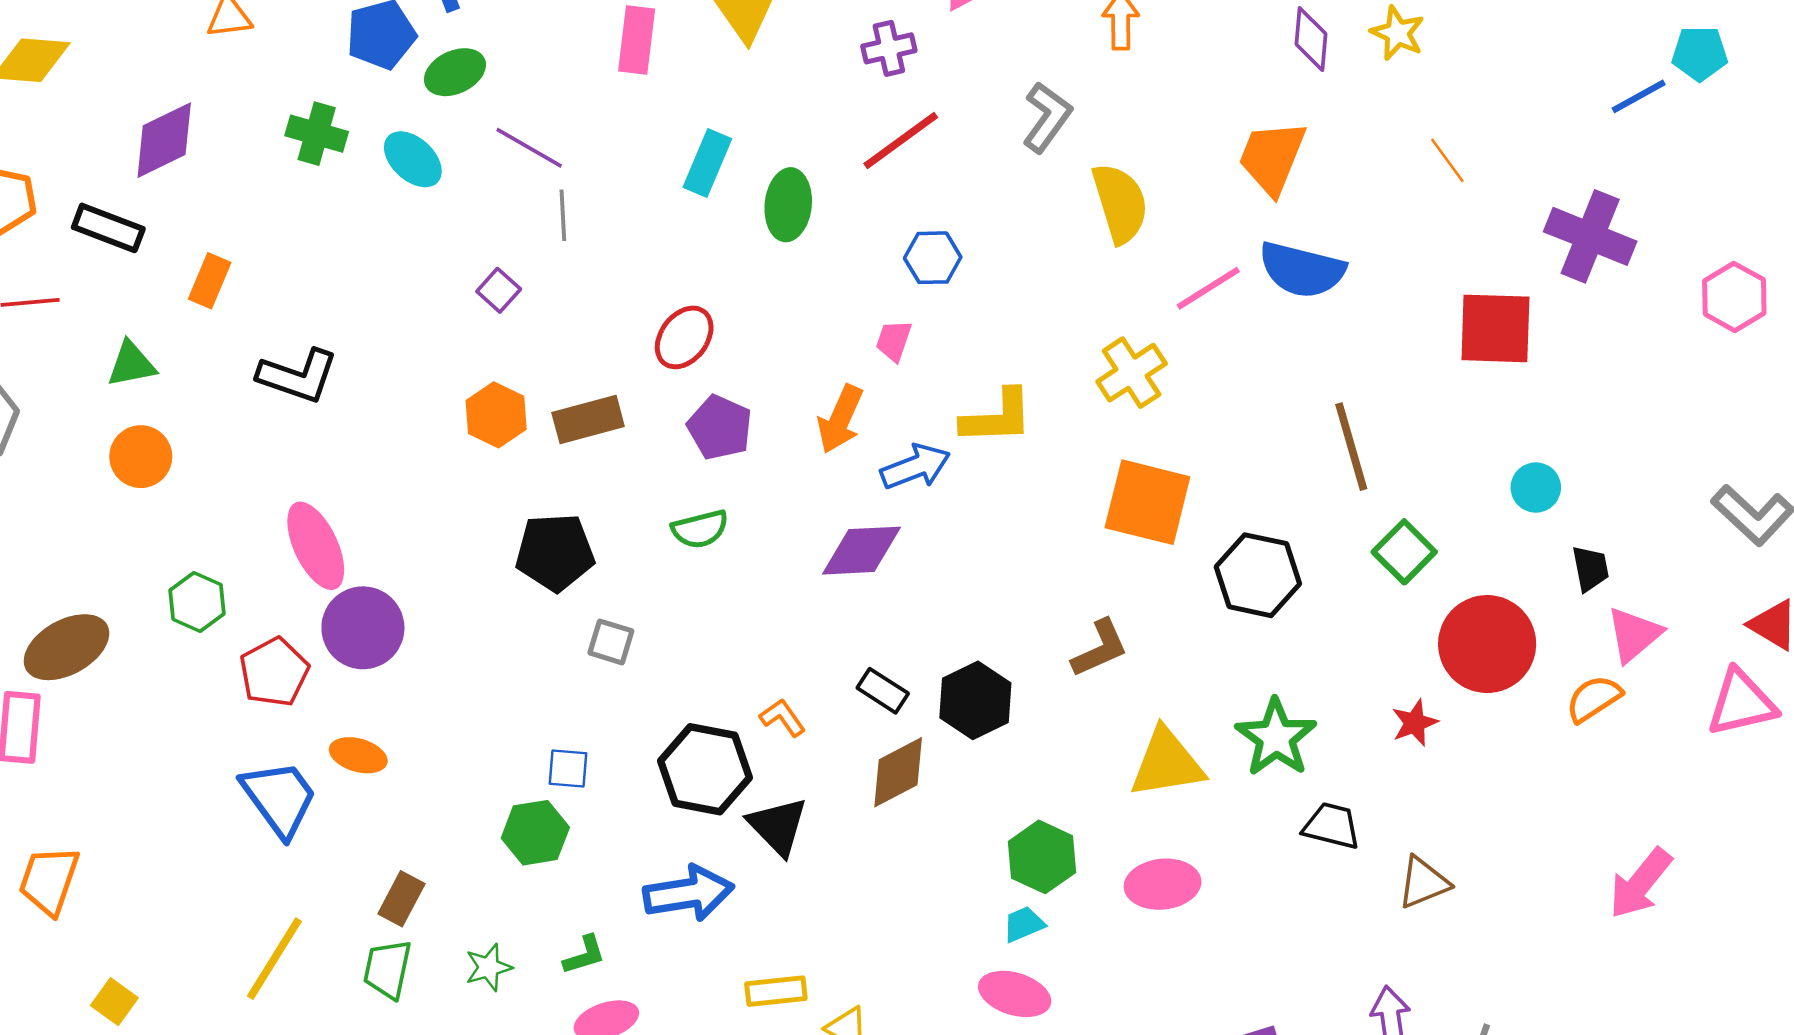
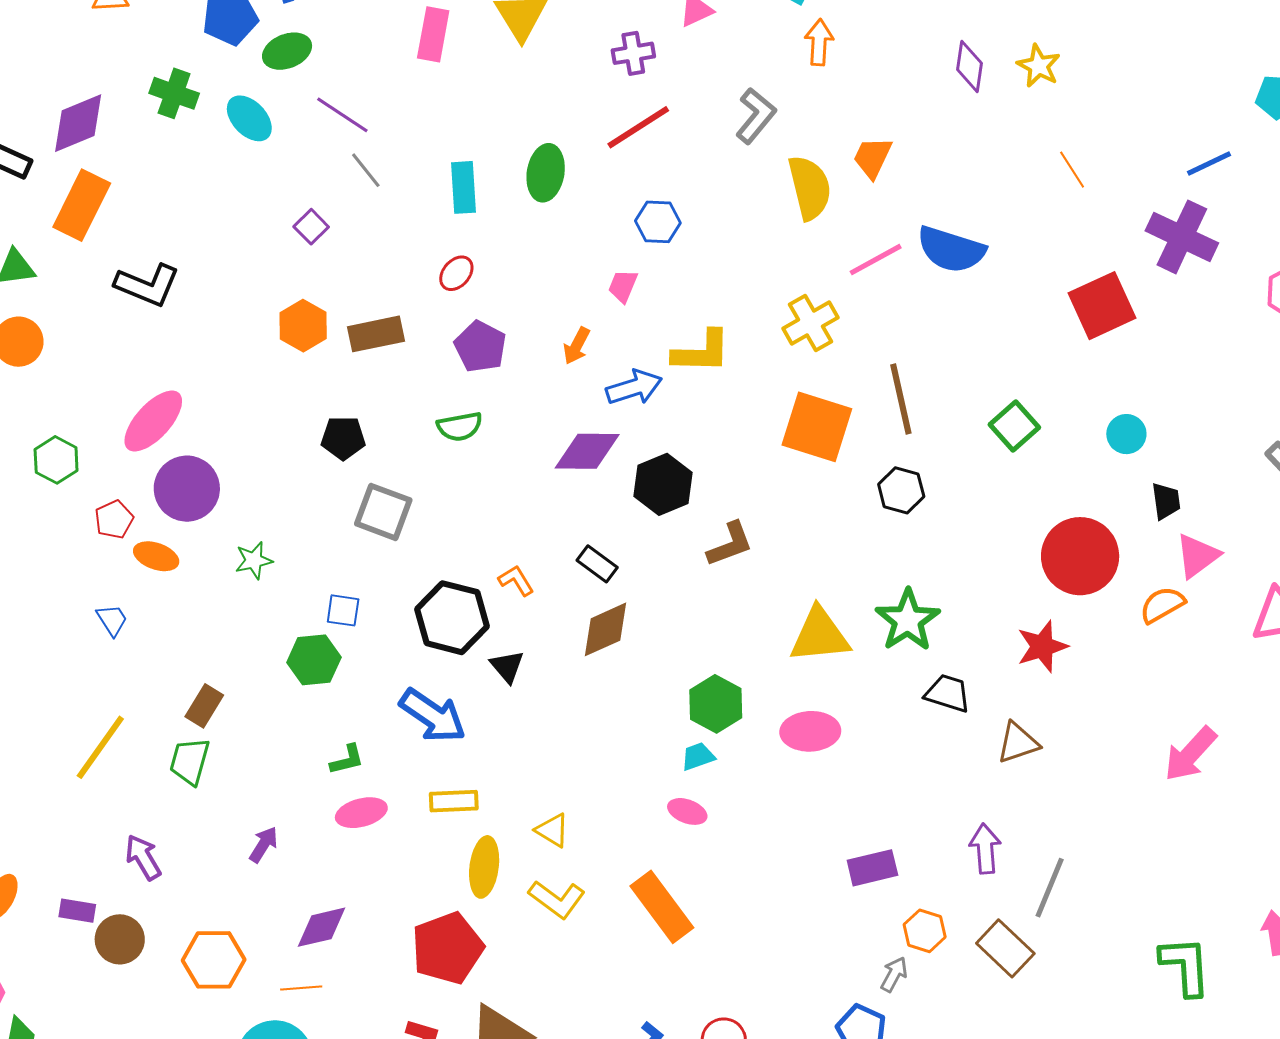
blue line: (1639, 96) -> (1209, 164), moved
purple diamond: (164, 140) -> (78, 123), moved
orange trapezoid: (1272, 157) -> (872, 158), moved, size x0.7
cyan rectangle: (707, 163) -> (464, 187), moved, turned -30
gray line: (563, 215) -> (366, 170), turned -39
orange rectangle: (210, 281) -> (82, 205), size x1.6
red square: (1495, 328) -> (1102, 306), turned -30
red ellipse: (684, 337) -> (456, 273), size x0.7
orange arrow: (840, 419) -> (577, 346), size x0.7
brown line: (1351, 447) -> (901, 399), moved
pink ellipse: (316, 546) -> (153, 421), turned 64
black pentagon: (555, 552) -> (343, 438), size x0.7
green square: (1404, 552) -> (1014, 426), moved
black hexagon: (1258, 575) -> (901, 490), size x0.7
gray square: (611, 642) -> (383, 512), size x1.5
brown L-shape: (1100, 648) -> (730, 544), moved
red pentagon: (274, 672) -> (114, 520), size x0.7
black hexagon: (975, 700) -> (663, 484), moved
red star: (1415, 723) -> (1042, 646), moved, size x1.4
orange ellipse: (358, 755) -> (156, 556), moved
blue trapezoid: (279, 798) -> (112, 620), size x0.5
black triangle: (778, 826) -> (507, 666), size x0.7
blue arrow: (688, 893) -> (433, 716), turned 40
green star: (489, 967) -> (254, 560), moved
yellow rectangle: (776, 991) -> (454, 801), moved
pink ellipse: (1015, 994) -> (687, 811), size x0.7

